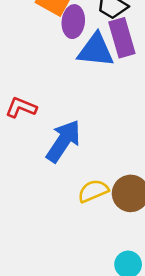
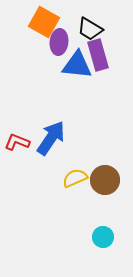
red L-shape: (21, 107) -> (17, 142), moved

